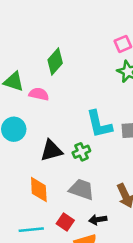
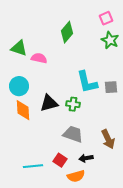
green diamond: (55, 61) -> (67, 32), moved
green cross: (81, 152) -> (73, 104), turned 32
orange diamond: (39, 189) -> (23, 110), moved

